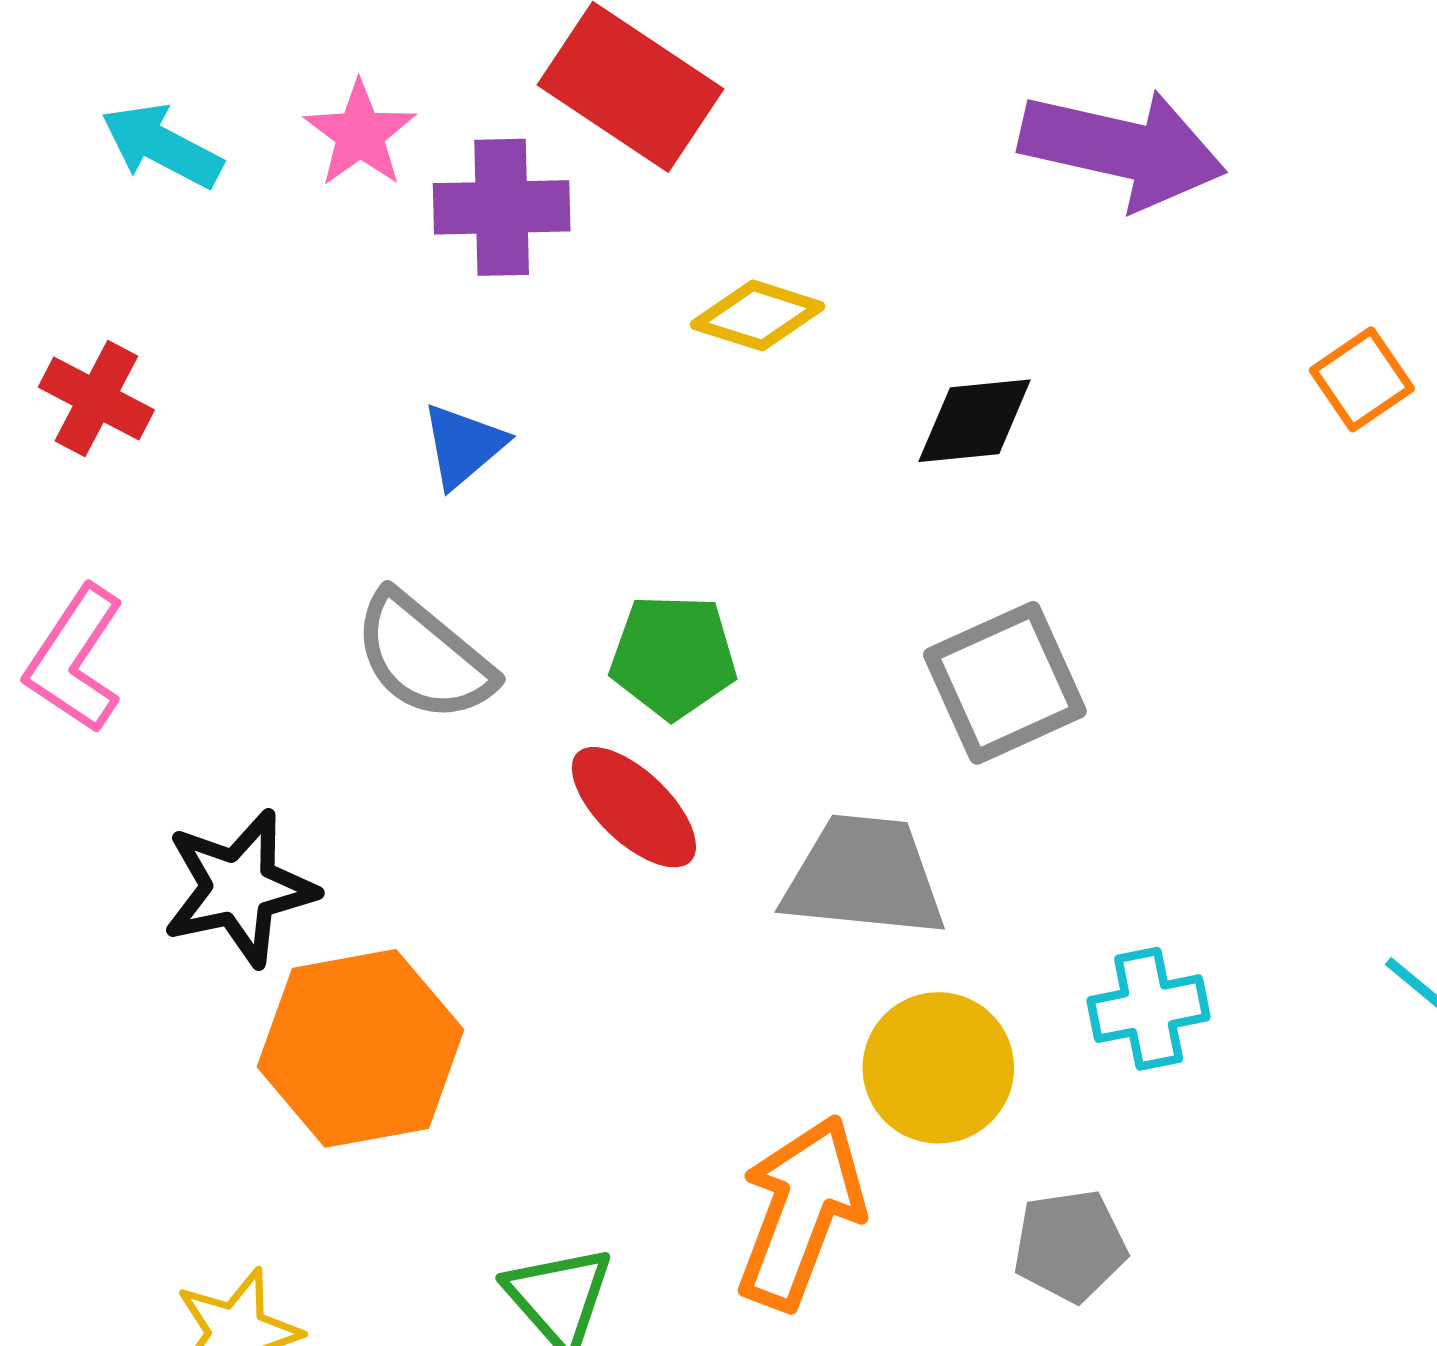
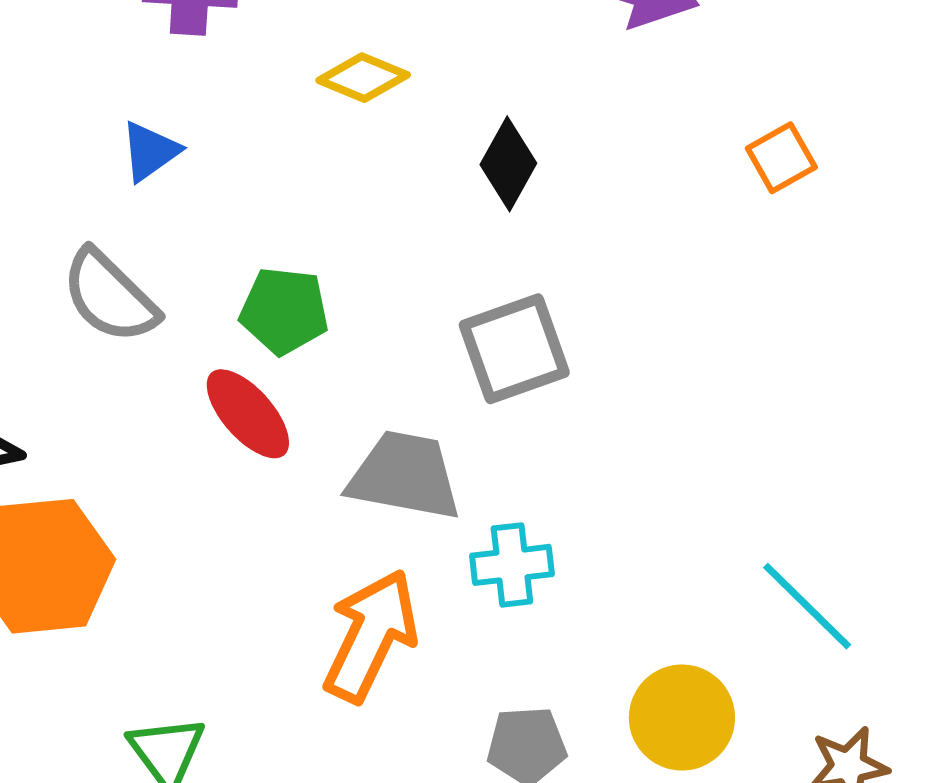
black diamond: (975, 421) -> (508, 164), turned -60
cyan cross: (1149, 1009) -> (512, 565), moved
yellow circle: (938, 1068) -> (682, 718), moved
orange arrow: (801, 1212) -> (371, 636), moved

